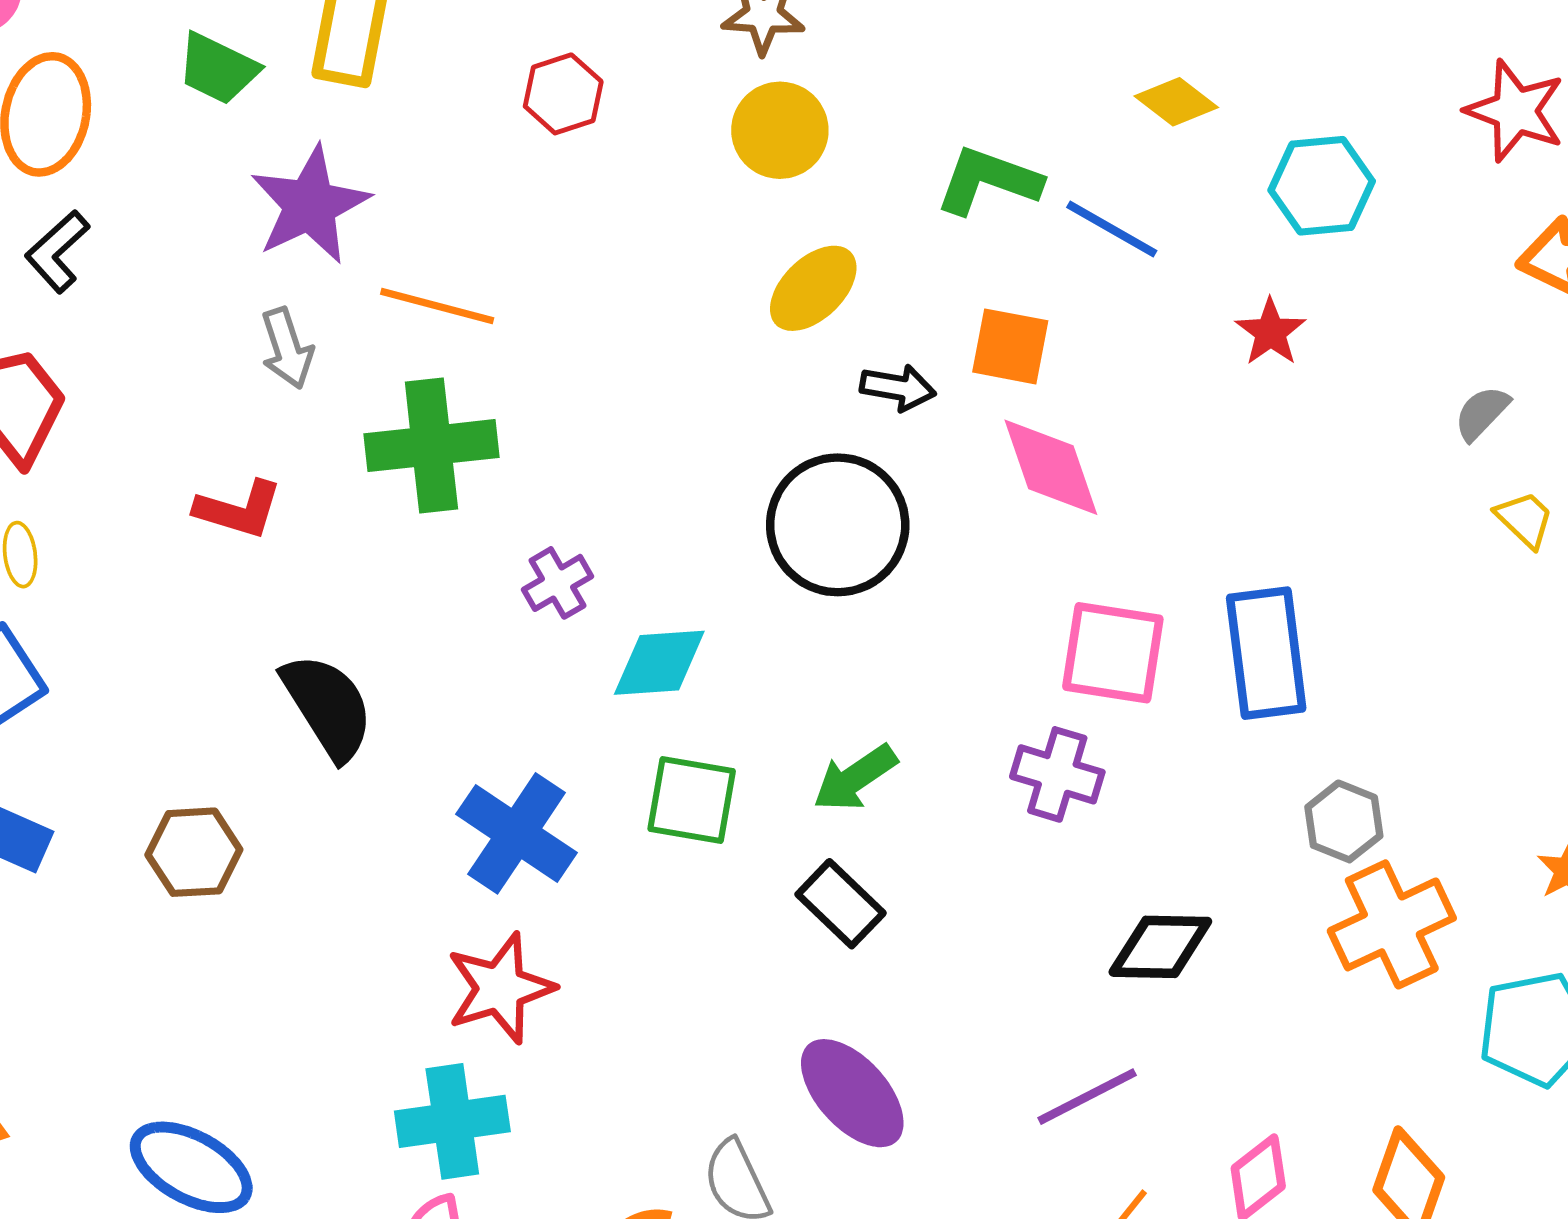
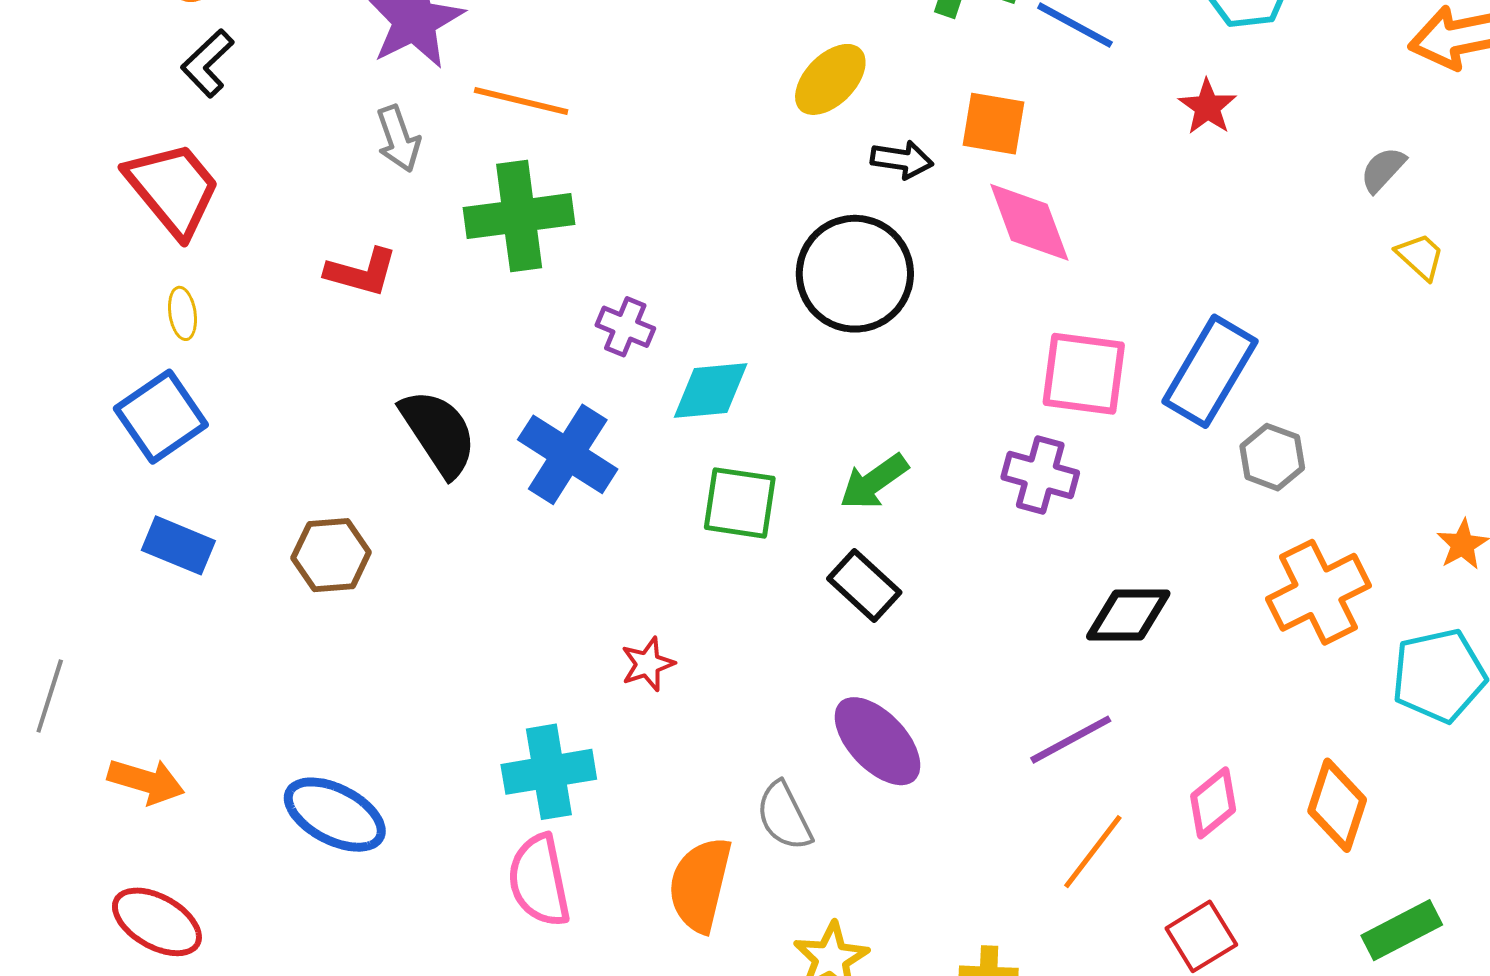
purple cross: (557, 583) -> (625, 327), turned -36
blue rectangle: (1266, 653) -> (1210, 371), turned 39
gray hexagon: (1344, 821) -> (1272, 457), moved
blue cross: (517, 833) -> (568, 454), moved
red star: (500, 988) -> (648, 664), moved, size x0.6

